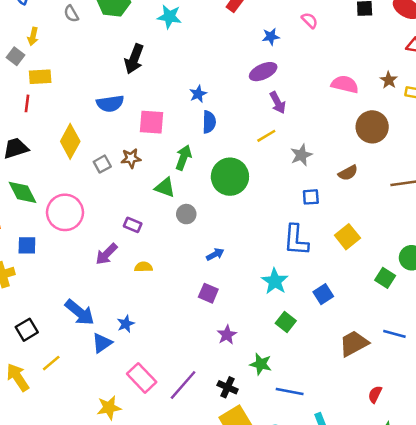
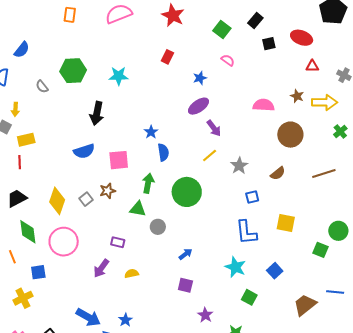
yellow diamond: (70, 141) -> (57, 201), moved
green diamond: (22, 192) -> (28, 232), turned 30
yellow square: (347, 237) -> (286, 223), turned -30

